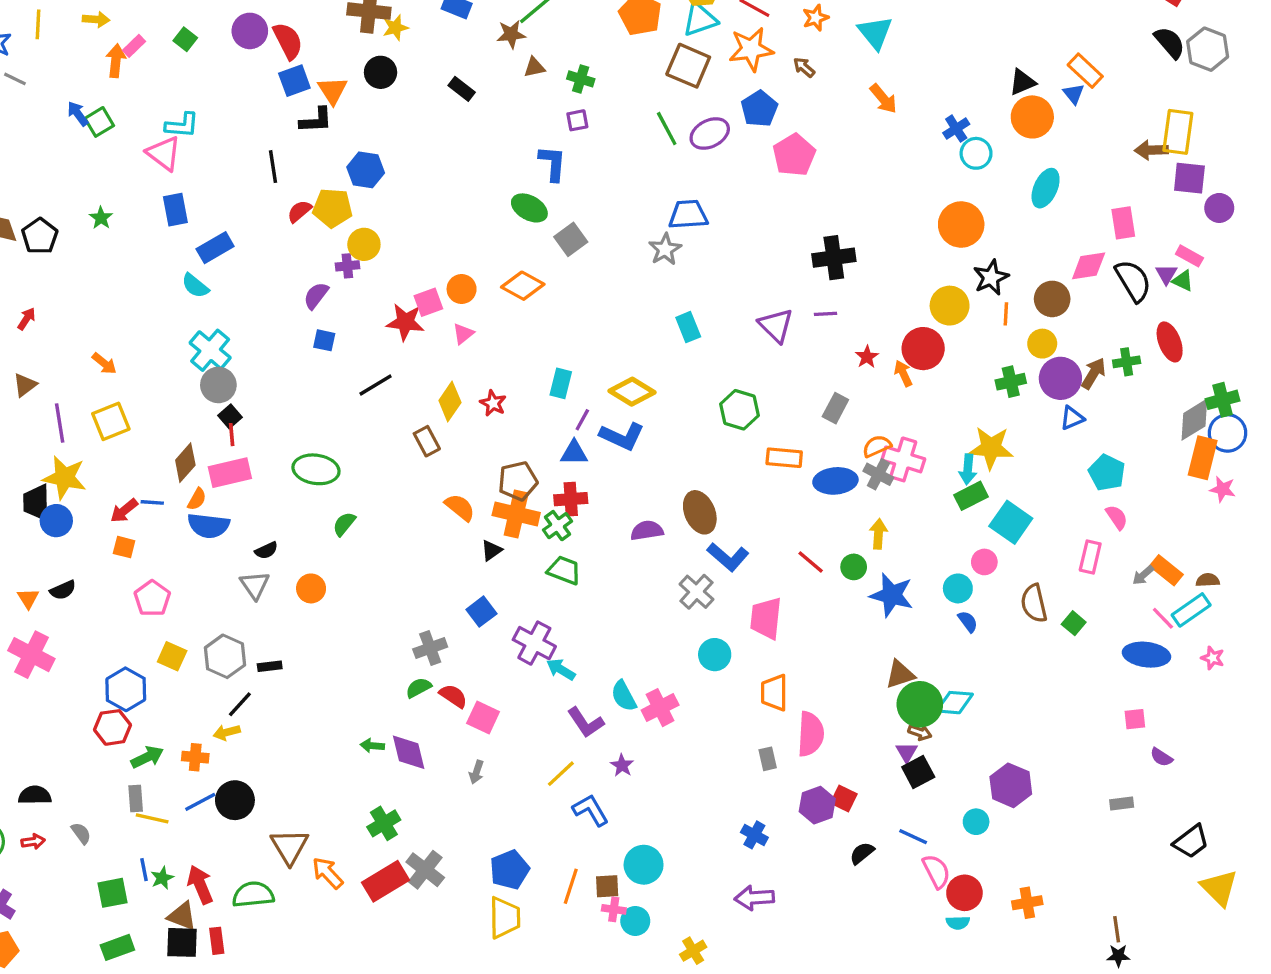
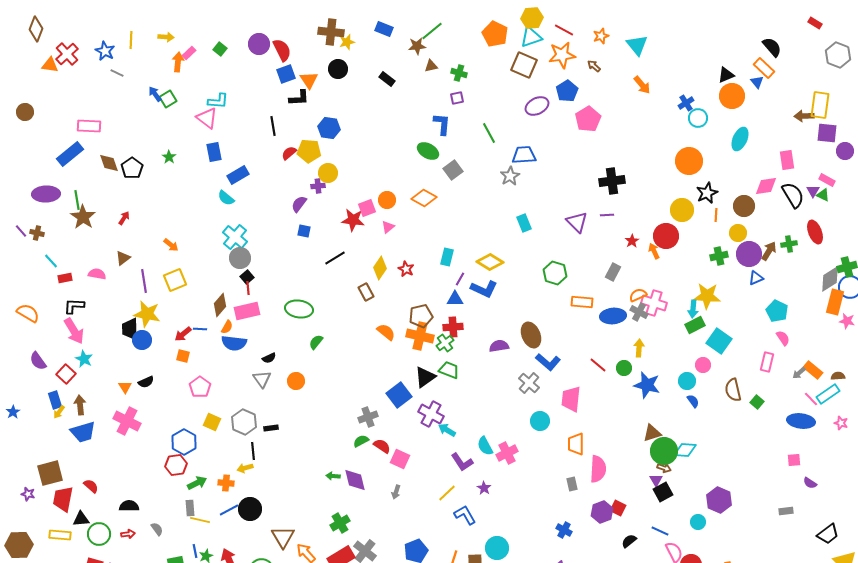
black semicircle: (1170, 43) -> (772, 47), moved
green line: (667, 129) -> (489, 133), moved
black triangle: (491, 550) -> (425, 377), moved, size x1.6
blue square: (481, 612) -> (399, 395), size x1.4
black line: (240, 704) -> (253, 451), turned -48

